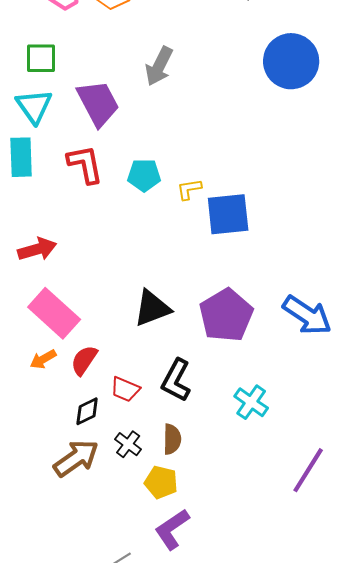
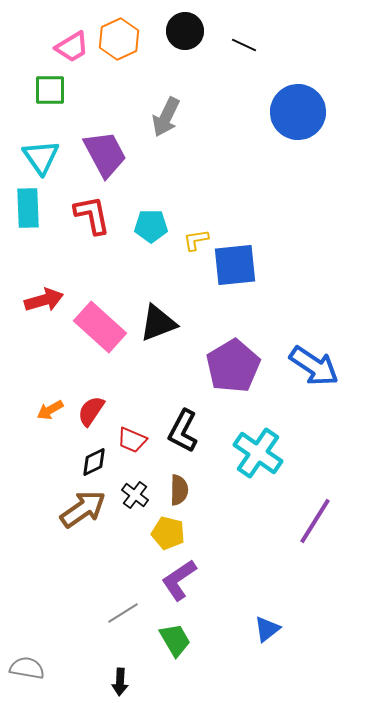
green square: (41, 58) -> (50, 90), moved
black triangle: (152, 308) -> (158, 323), moved
pink rectangle: (54, 313) -> (100, 327), moved
cyan cross: (251, 402) -> (258, 453), size x1.4

